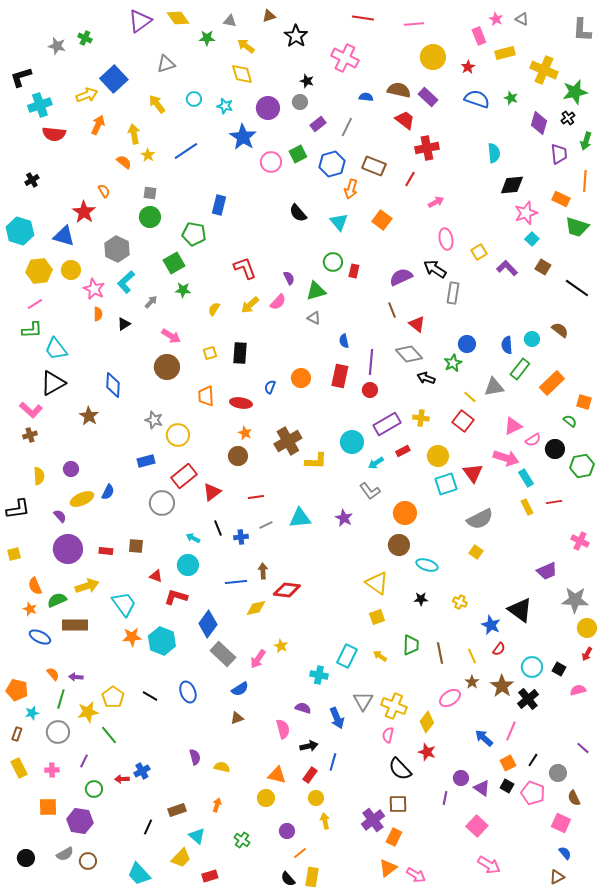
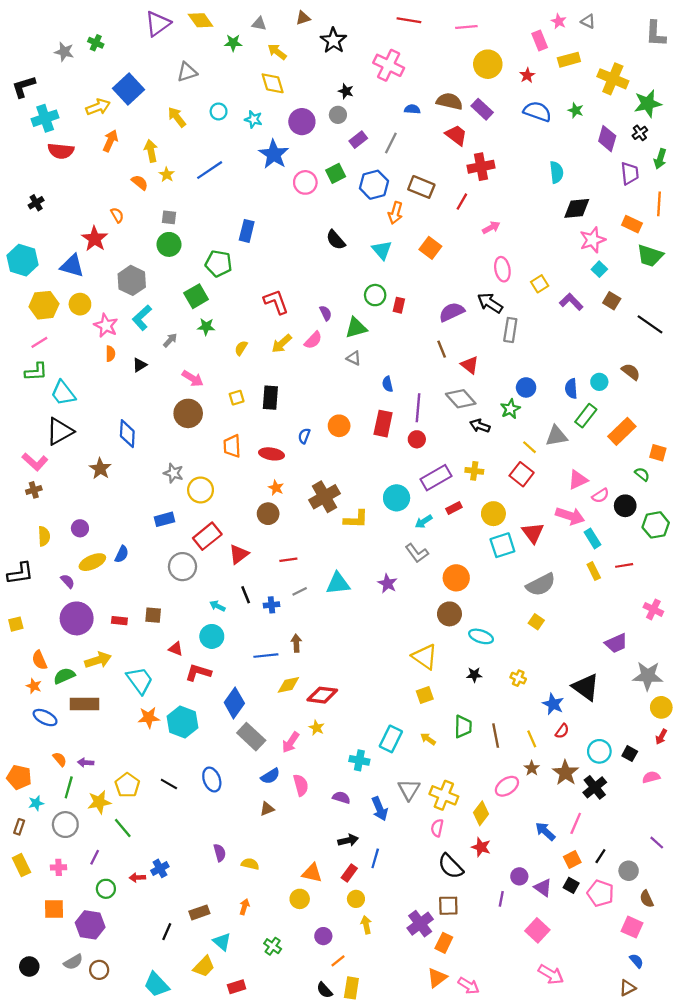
red diamond: (287, 590) -> (322, 695), moved
pink semicircle: (283, 729) -> (301, 785), moved

